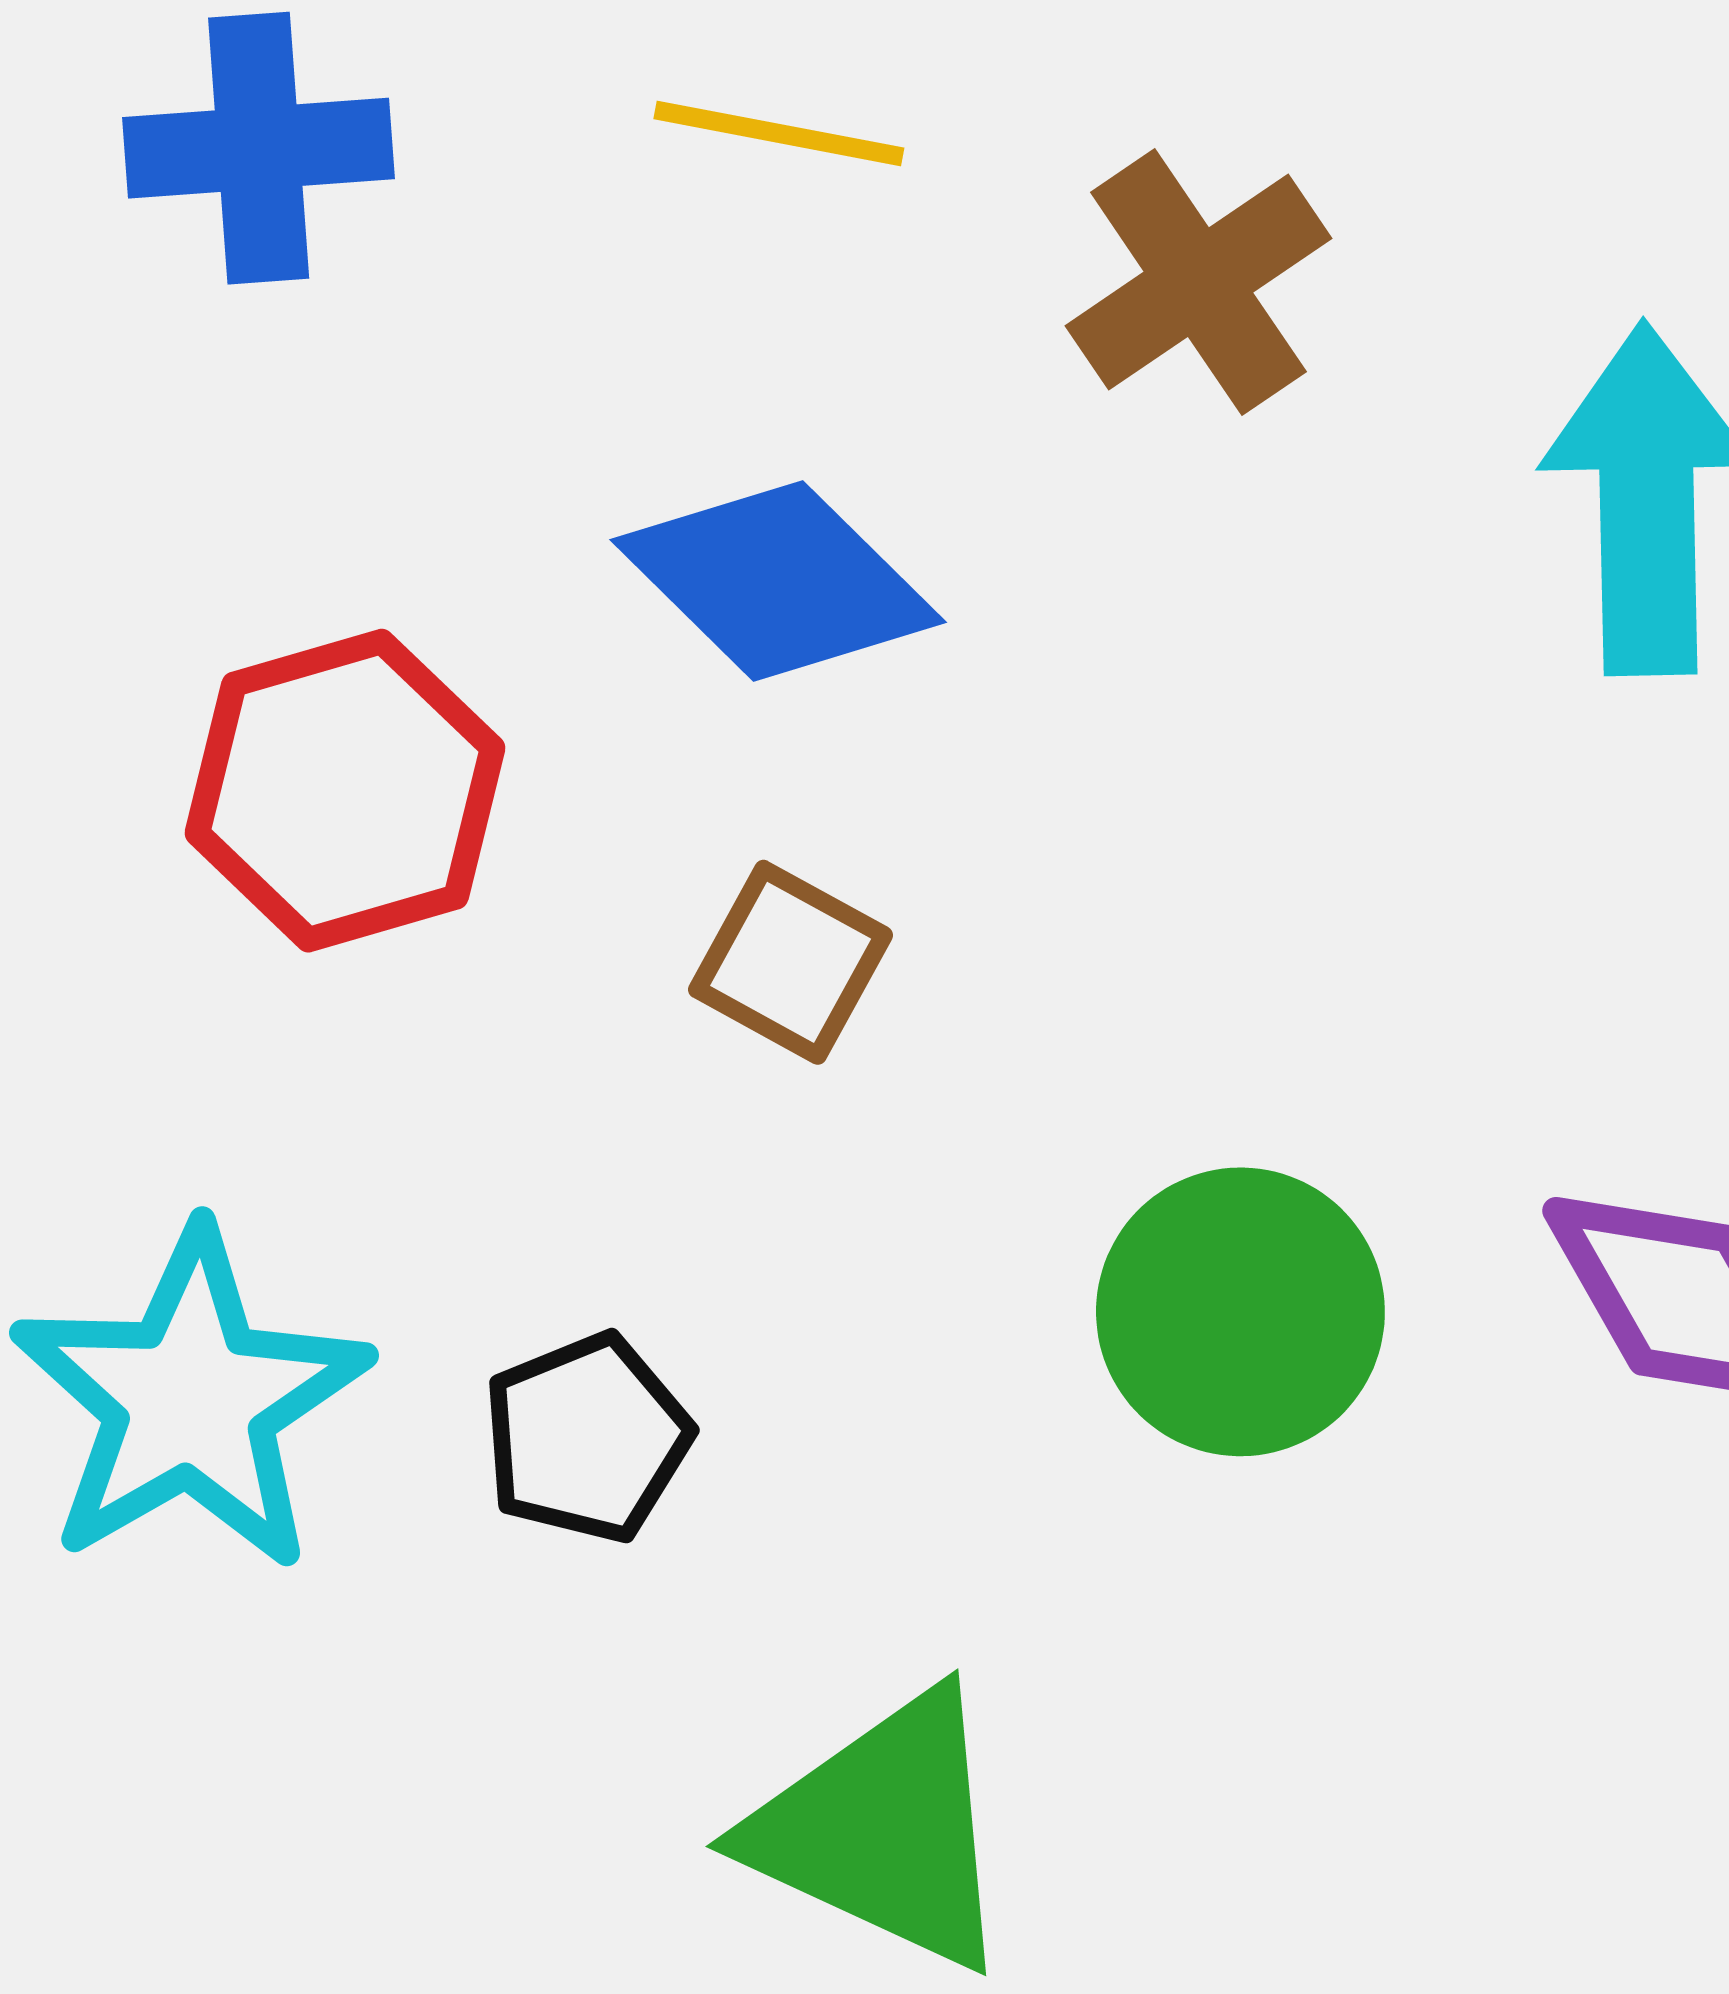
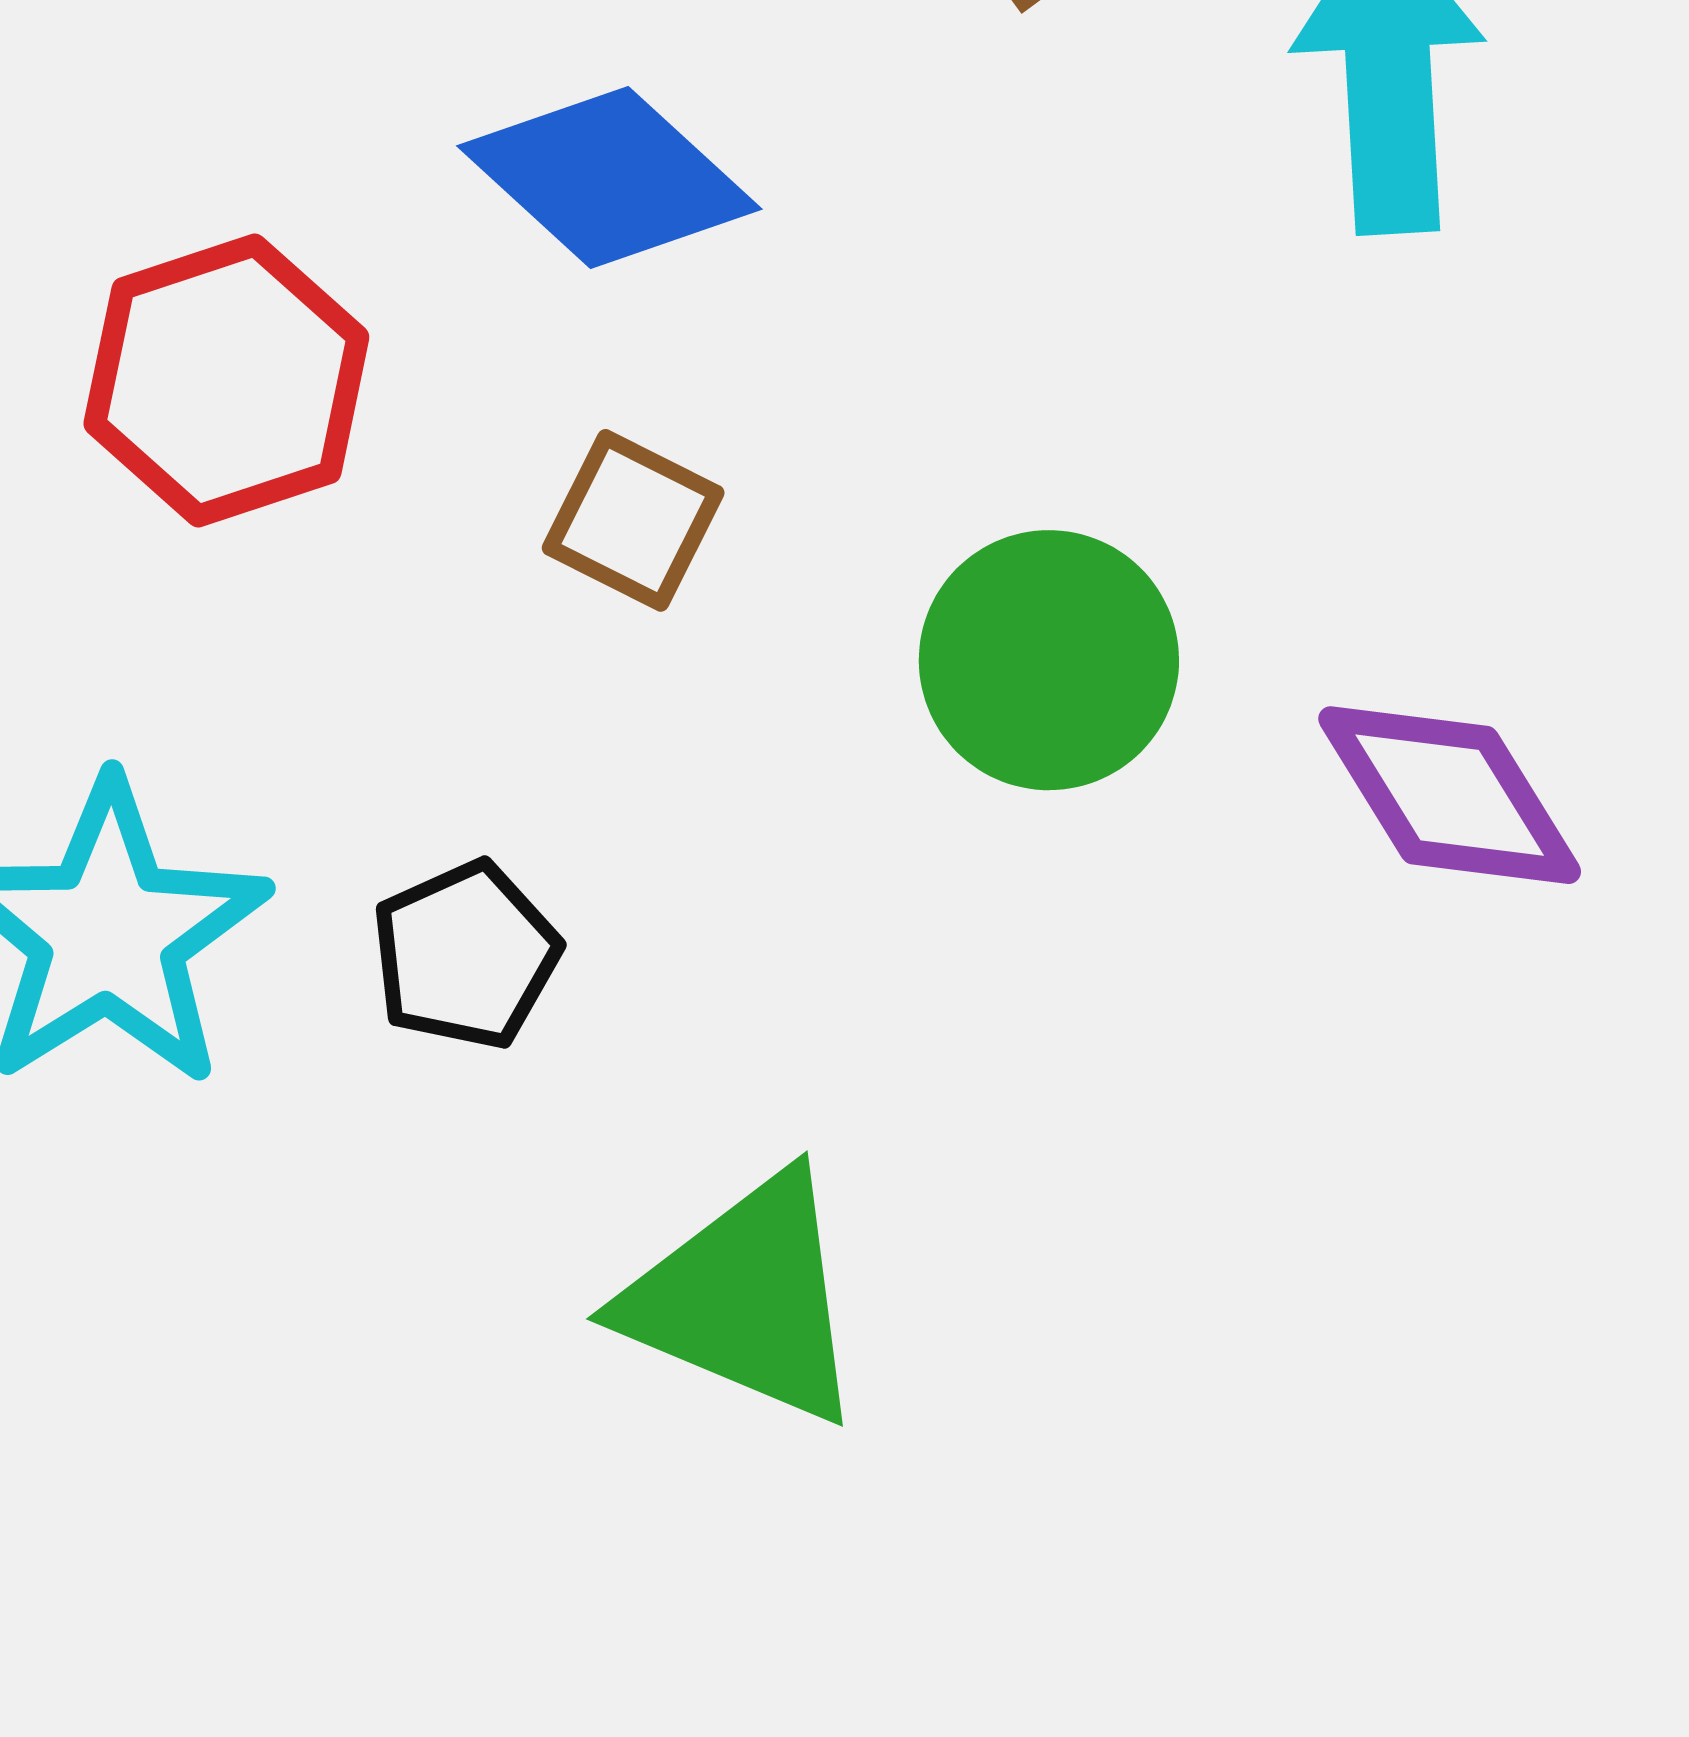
green circle: (1240, 1312) -> (1049, 660), moved

